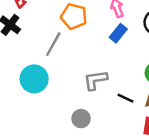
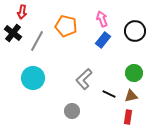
gray line: (53, 44) -> (37, 41), moved
gray L-shape: (95, 80) -> (84, 79), turned -35

